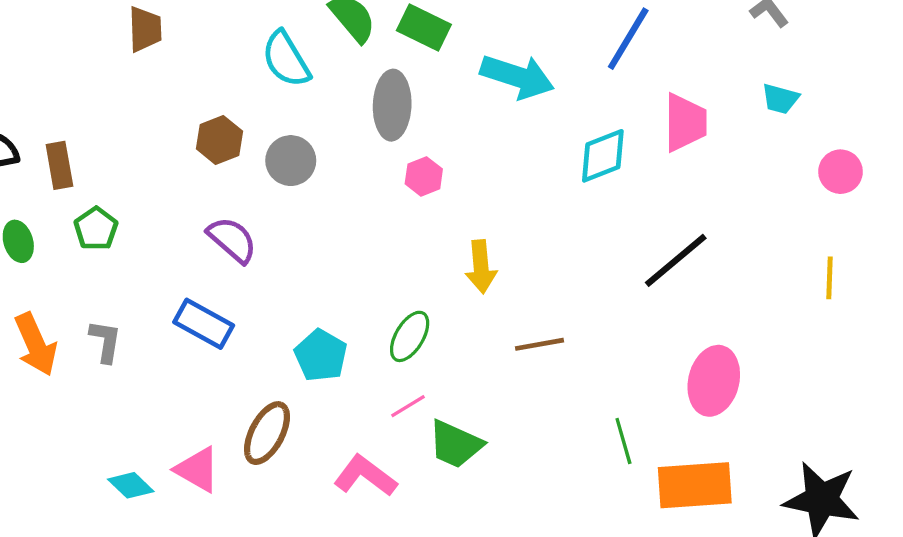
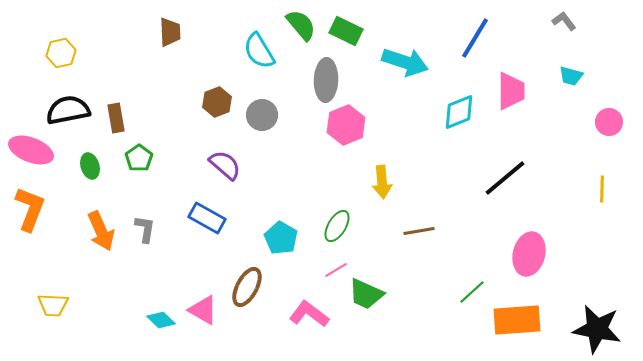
pink hexagon: (424, 176) -> (346, 125), size x1.6
green line: (623, 441) -> (472, 292), turned 64

